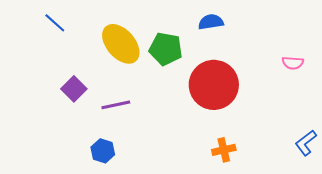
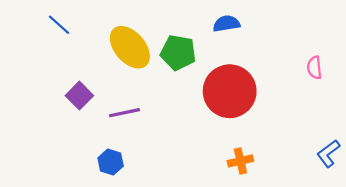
pink semicircle: (293, 63) -> (314, 68), turned 80

